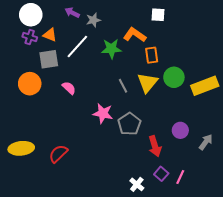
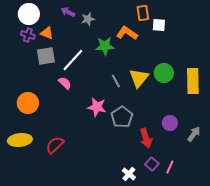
white square: (158, 15) -> (159, 25), moved
white line: (77, 47) -> (73, 60), moved
orange rectangle: (152, 55) -> (143, 13), moved
orange circle: (30, 84) -> (28, 103), moved
yellow rectangle: (205, 86) -> (193, 81), turned -70

